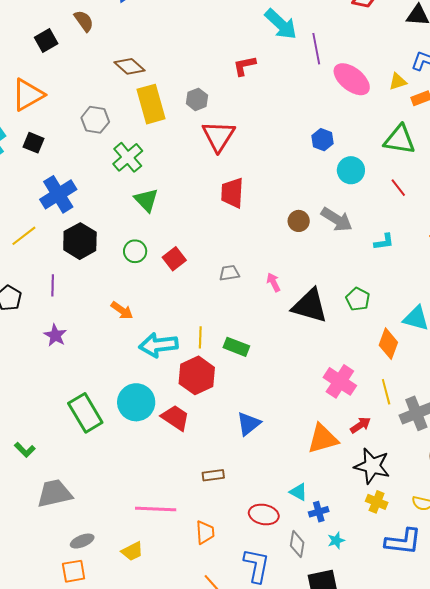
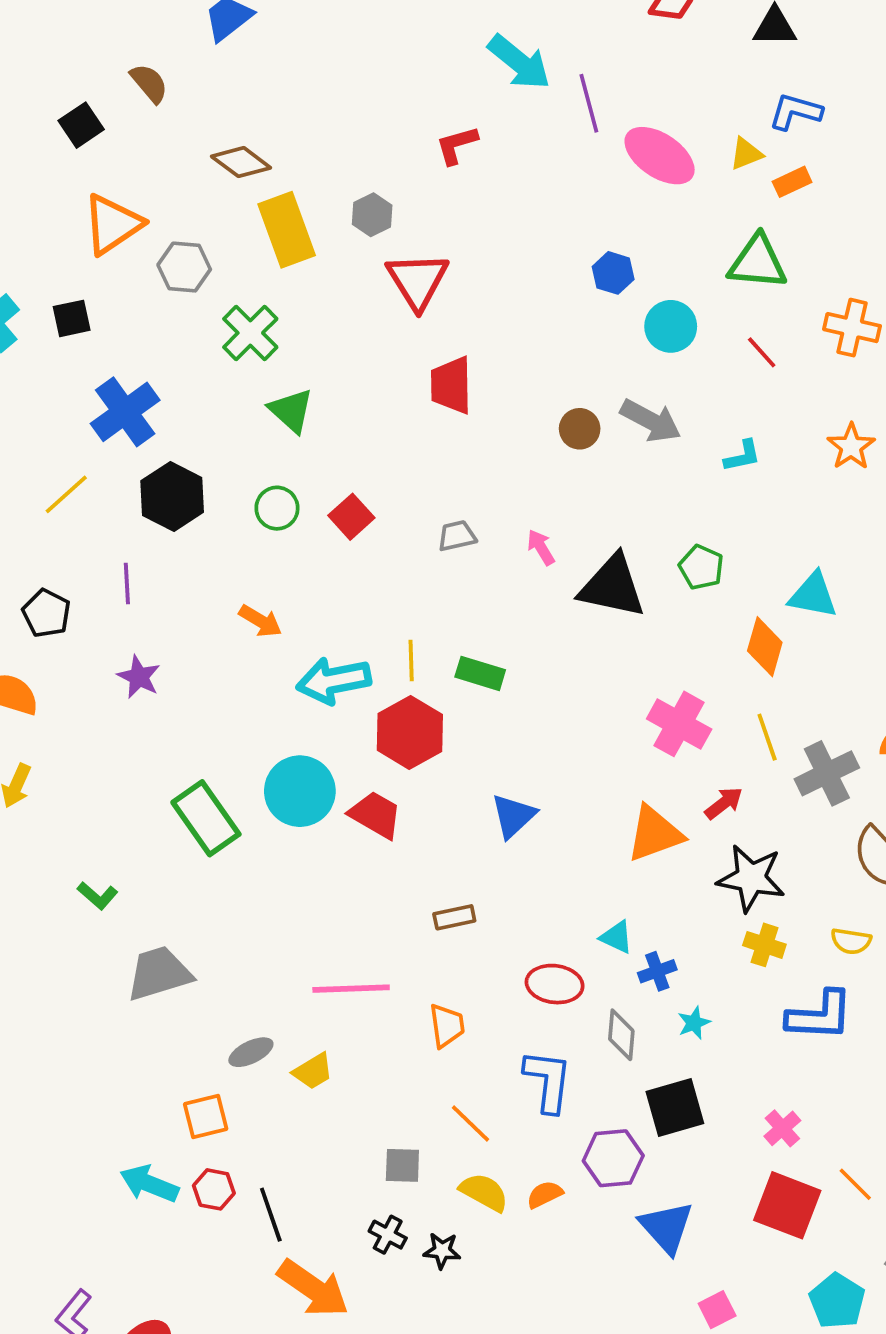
orange triangle: (28, 95) -> (112, 224), moved
black square: (34, 143) -> (72, 318), turned -30
gray ellipse: (82, 541) -> (251, 1052), moved

